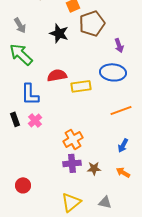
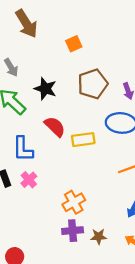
brown pentagon: (92, 23) -> (93, 84), moved
black star: (59, 33) -> (45, 89), moved
red semicircle: (57, 75) -> (55, 127), turned 54

